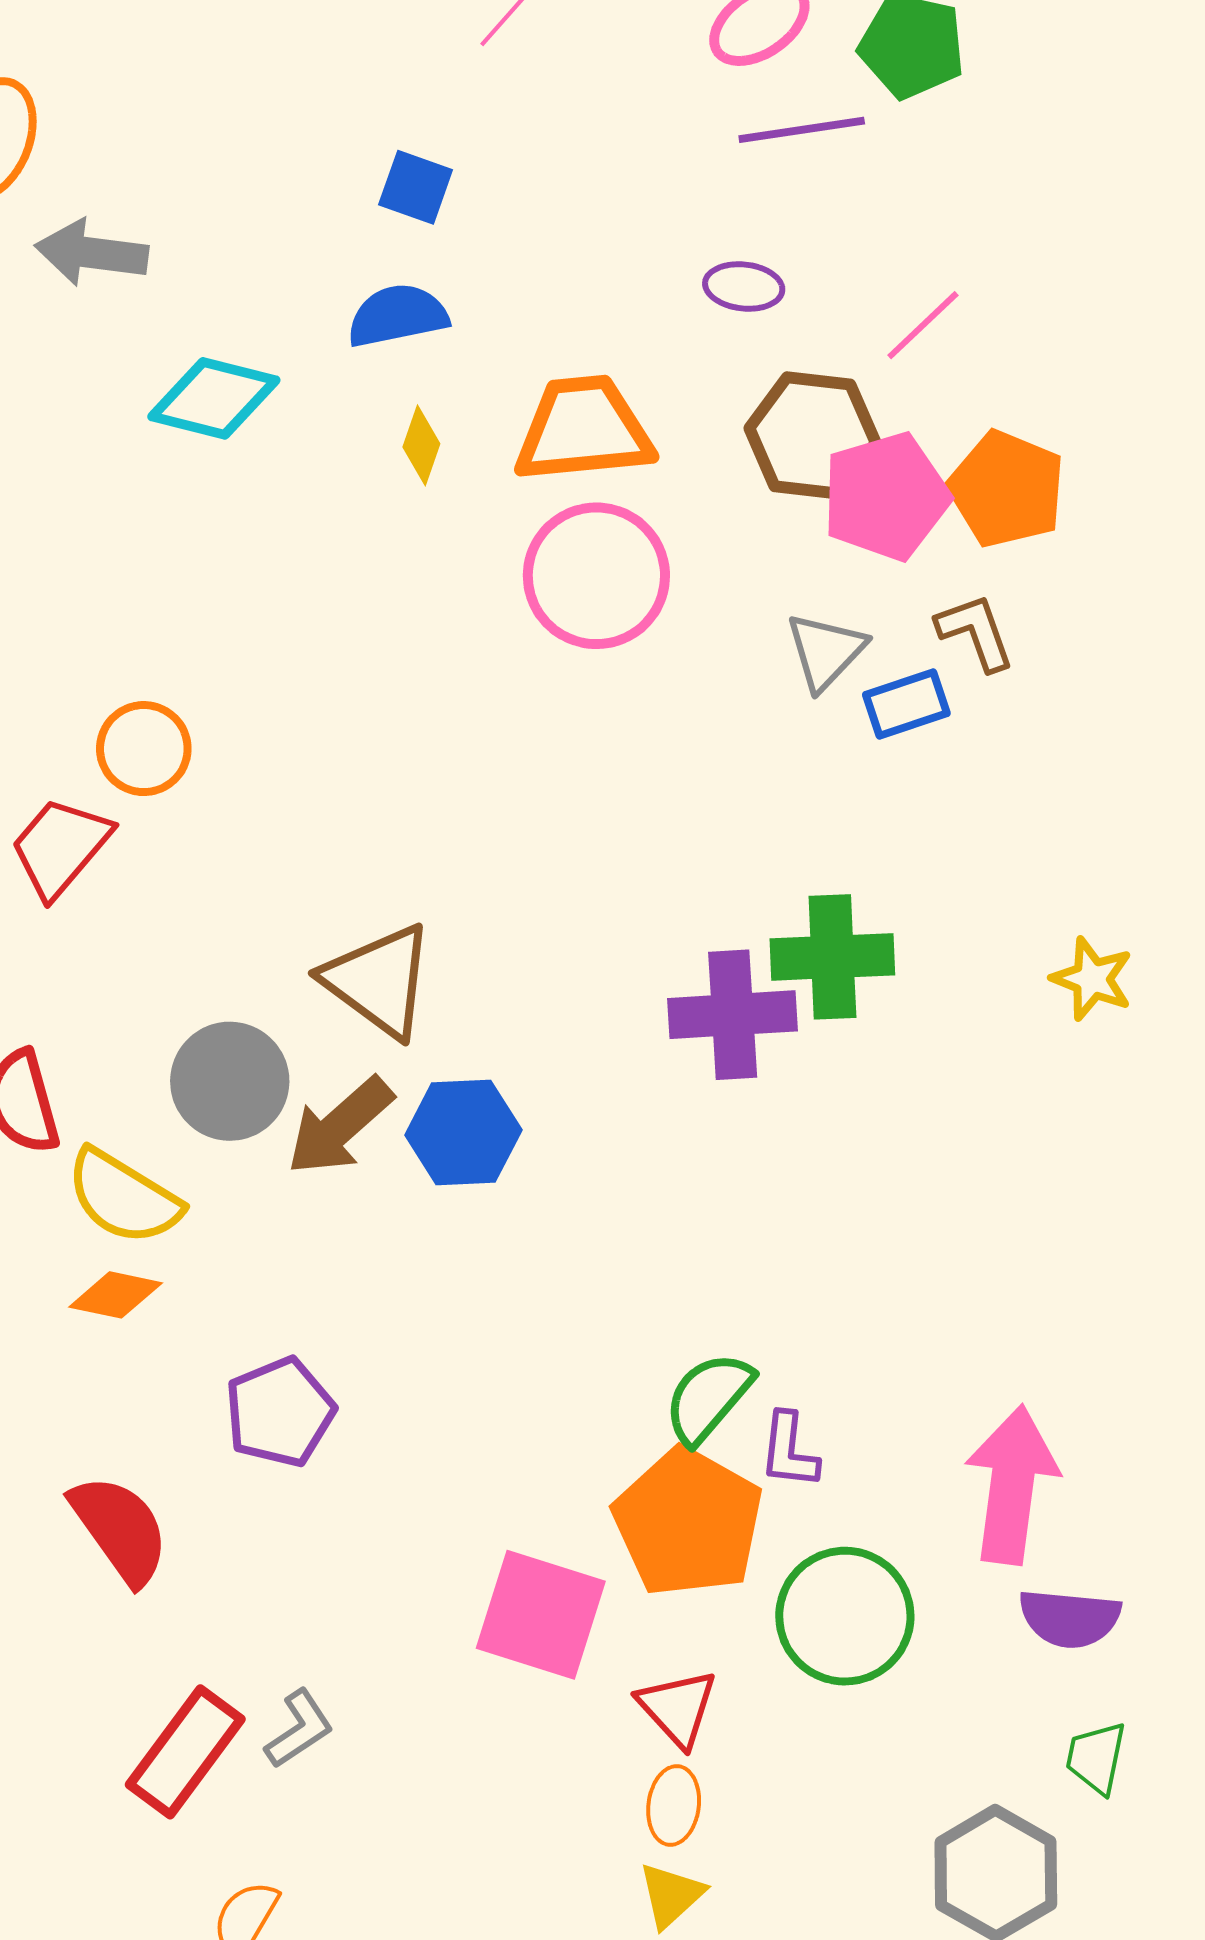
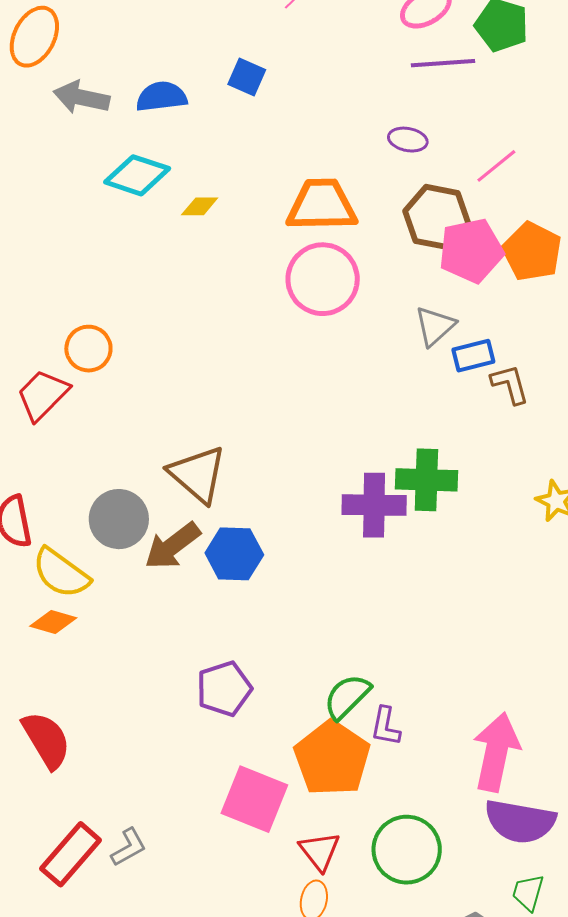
blue semicircle: (398, 316) -> (161, 97), moved
yellow diamond: (421, 445) -> (200, 206), moved, turned 66
brown L-shape: (976, 632) -> (510, 384), moved
purple pentagon: (280, 1412) -> (224, 689), moved
green circle: (845, 1616) -> (407, 850), moved
purple semicircle: (1070, 1618) -> (520, 821), size x1.4

